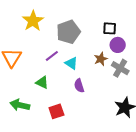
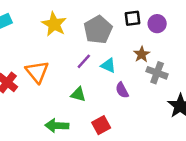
black square: (110, 28) -> (132, 18), moved
purple circle: (118, 45) -> (157, 24), moved
gray cross: (120, 68) -> (157, 73), moved

